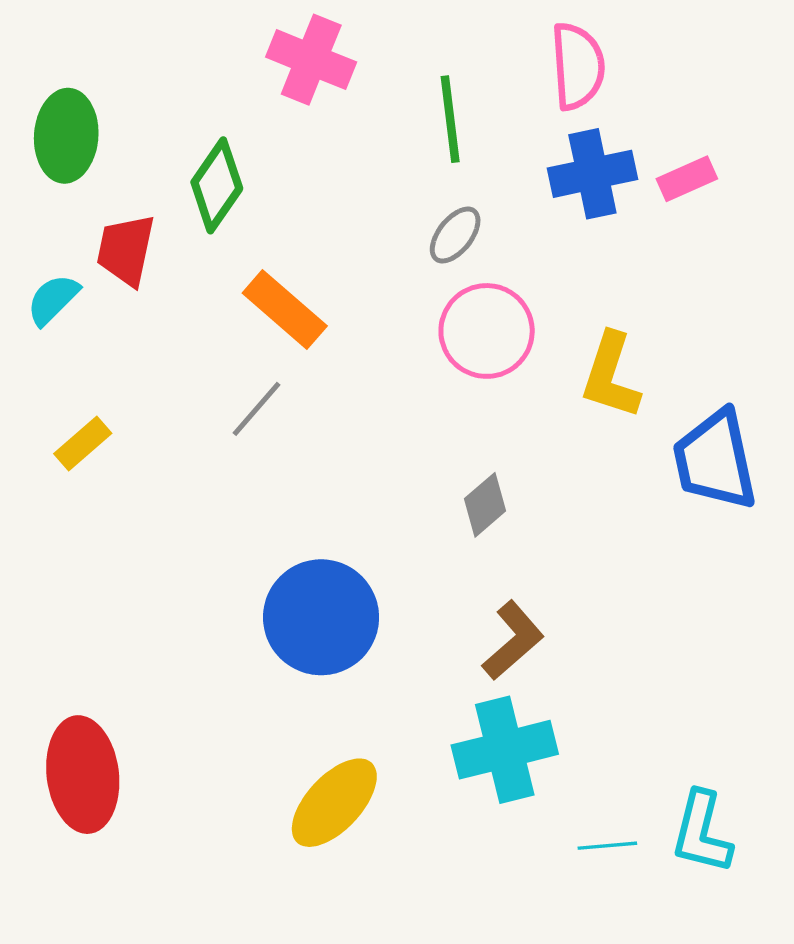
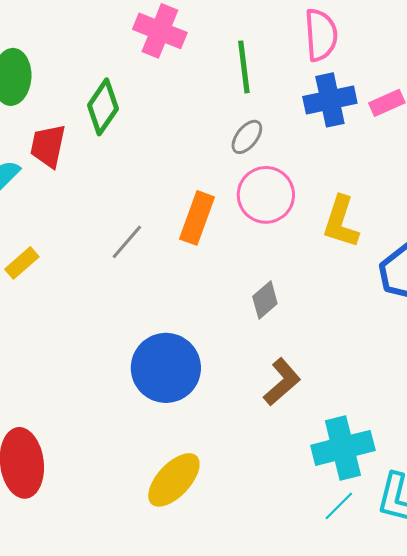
orange rectangle: (285, 309) -> (197, 218), moved, turned 69
cyan cross: (505, 750) -> (343, 448), moved
cyan line: (607, 846) -> (339, 506), turned -40

